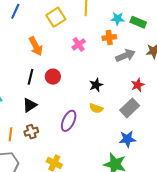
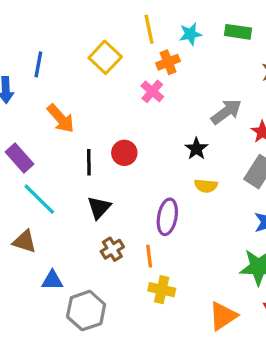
cyan star: (118, 19) -> (190, 34), moved
orange cross: (109, 37) -> (168, 62), moved
orange arrow: (36, 46) -> (61, 118), moved
gray arrow: (125, 55) -> (226, 112), moved
orange line: (11, 134) -> (149, 256), moved

